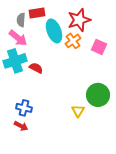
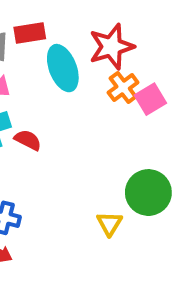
orange cross: (73, 41) -> (123, 88), moved
pink square: (99, 47) -> (150, 99), turned 35

